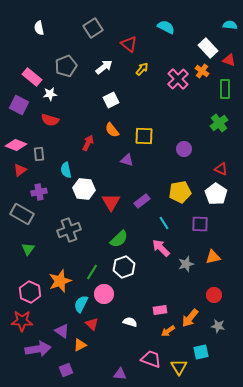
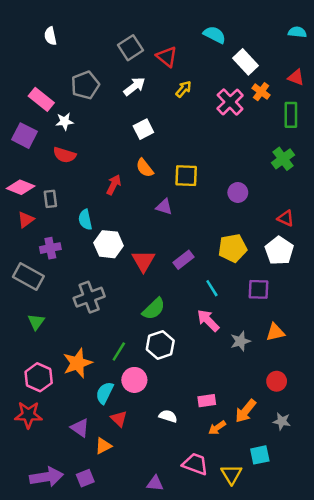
gray square: (93, 28) -> (130, 48), moved
white rectangle: (208, 48) -> (246, 62), moved
purple arrow: (38, 349) -> (46, 477), moved

